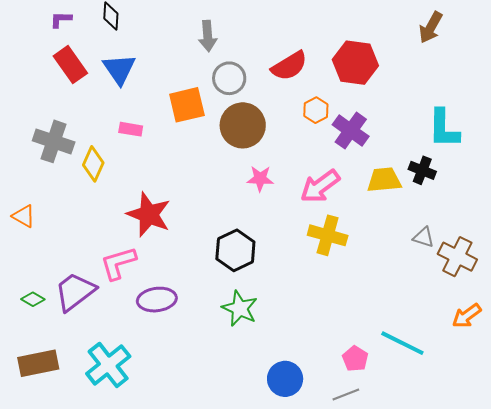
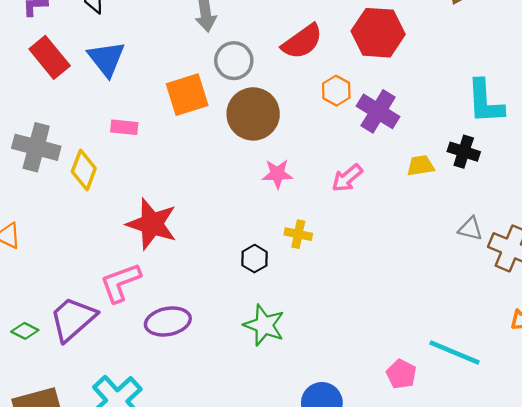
yellow trapezoid: (384, 180) -> (421, 166), size x0.7
pink arrow: (320, 186) -> (347, 178), size x0.7
yellow cross: (328, 235) -> (298, 234), moved, size x0.6
black hexagon: (235, 250) -> (255, 259), size x0.6

